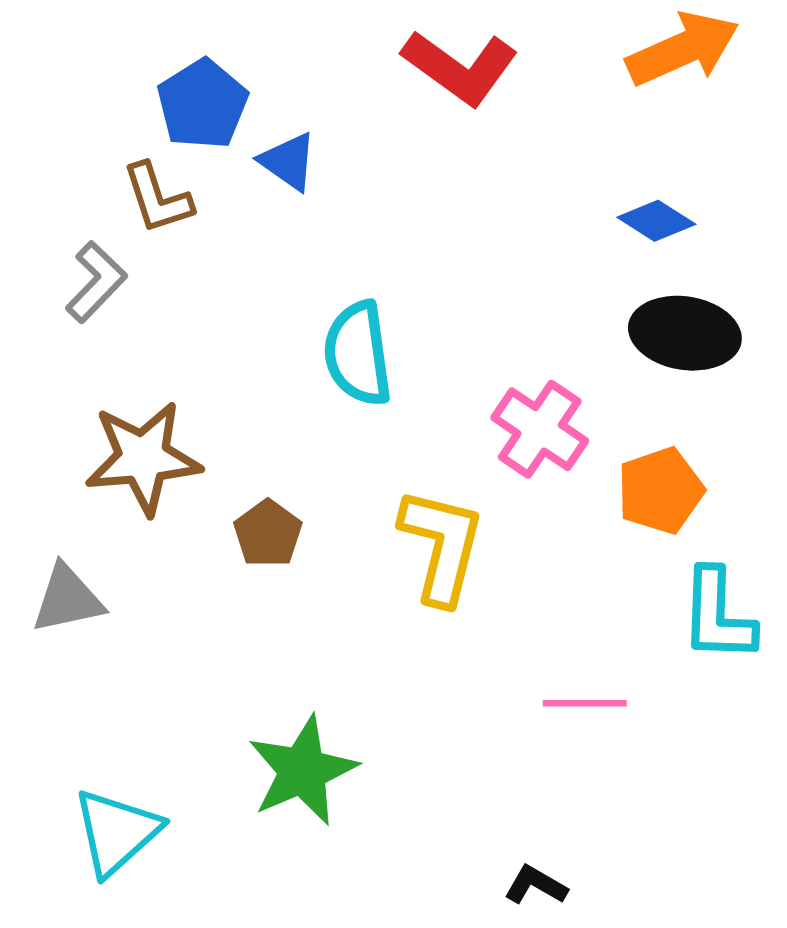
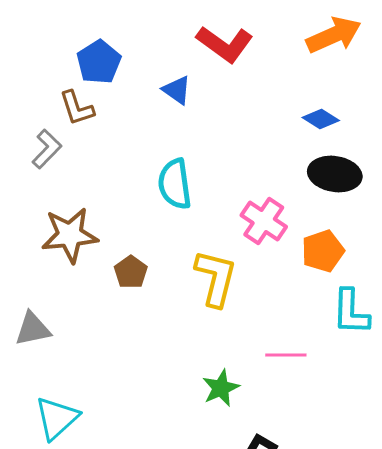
blue triangle: (288, 161) -> (177, 90), moved
gray triangle: (67, 599) -> (33, 329), moved
green star: (303, 771) -> (221, 388), moved, size x0.7

